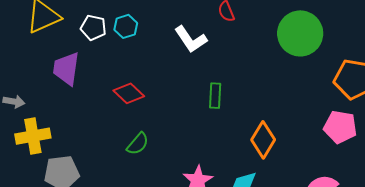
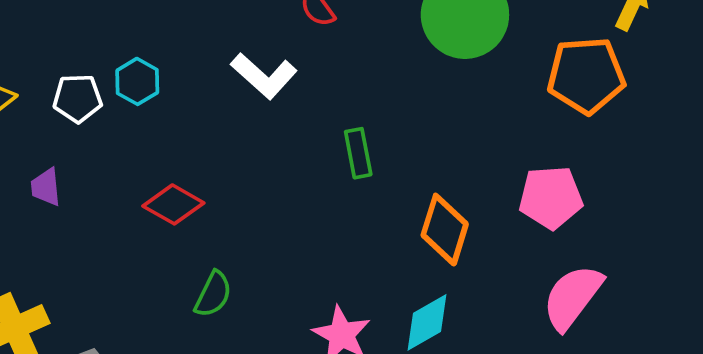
purple trapezoid: (66, 69) -> (46, 187), size x0.6
green rectangle: (215, 96) -> (358, 153), moved
pink pentagon: (340, 127) -> (551, 197), moved

